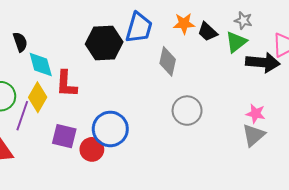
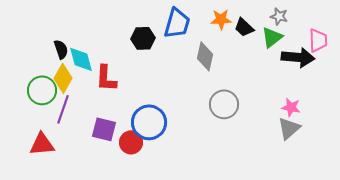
black semicircle: (20, 42) -> (61, 49), moved
black hexagon: (104, 43) -> (143, 38), size x0.7
yellow diamond: (38, 97) -> (63, 78), moved

